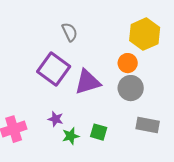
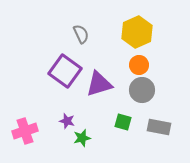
yellow hexagon: (145, 34) -> (137, 32), moved
green square: (99, 132) -> (123, 122), moved

